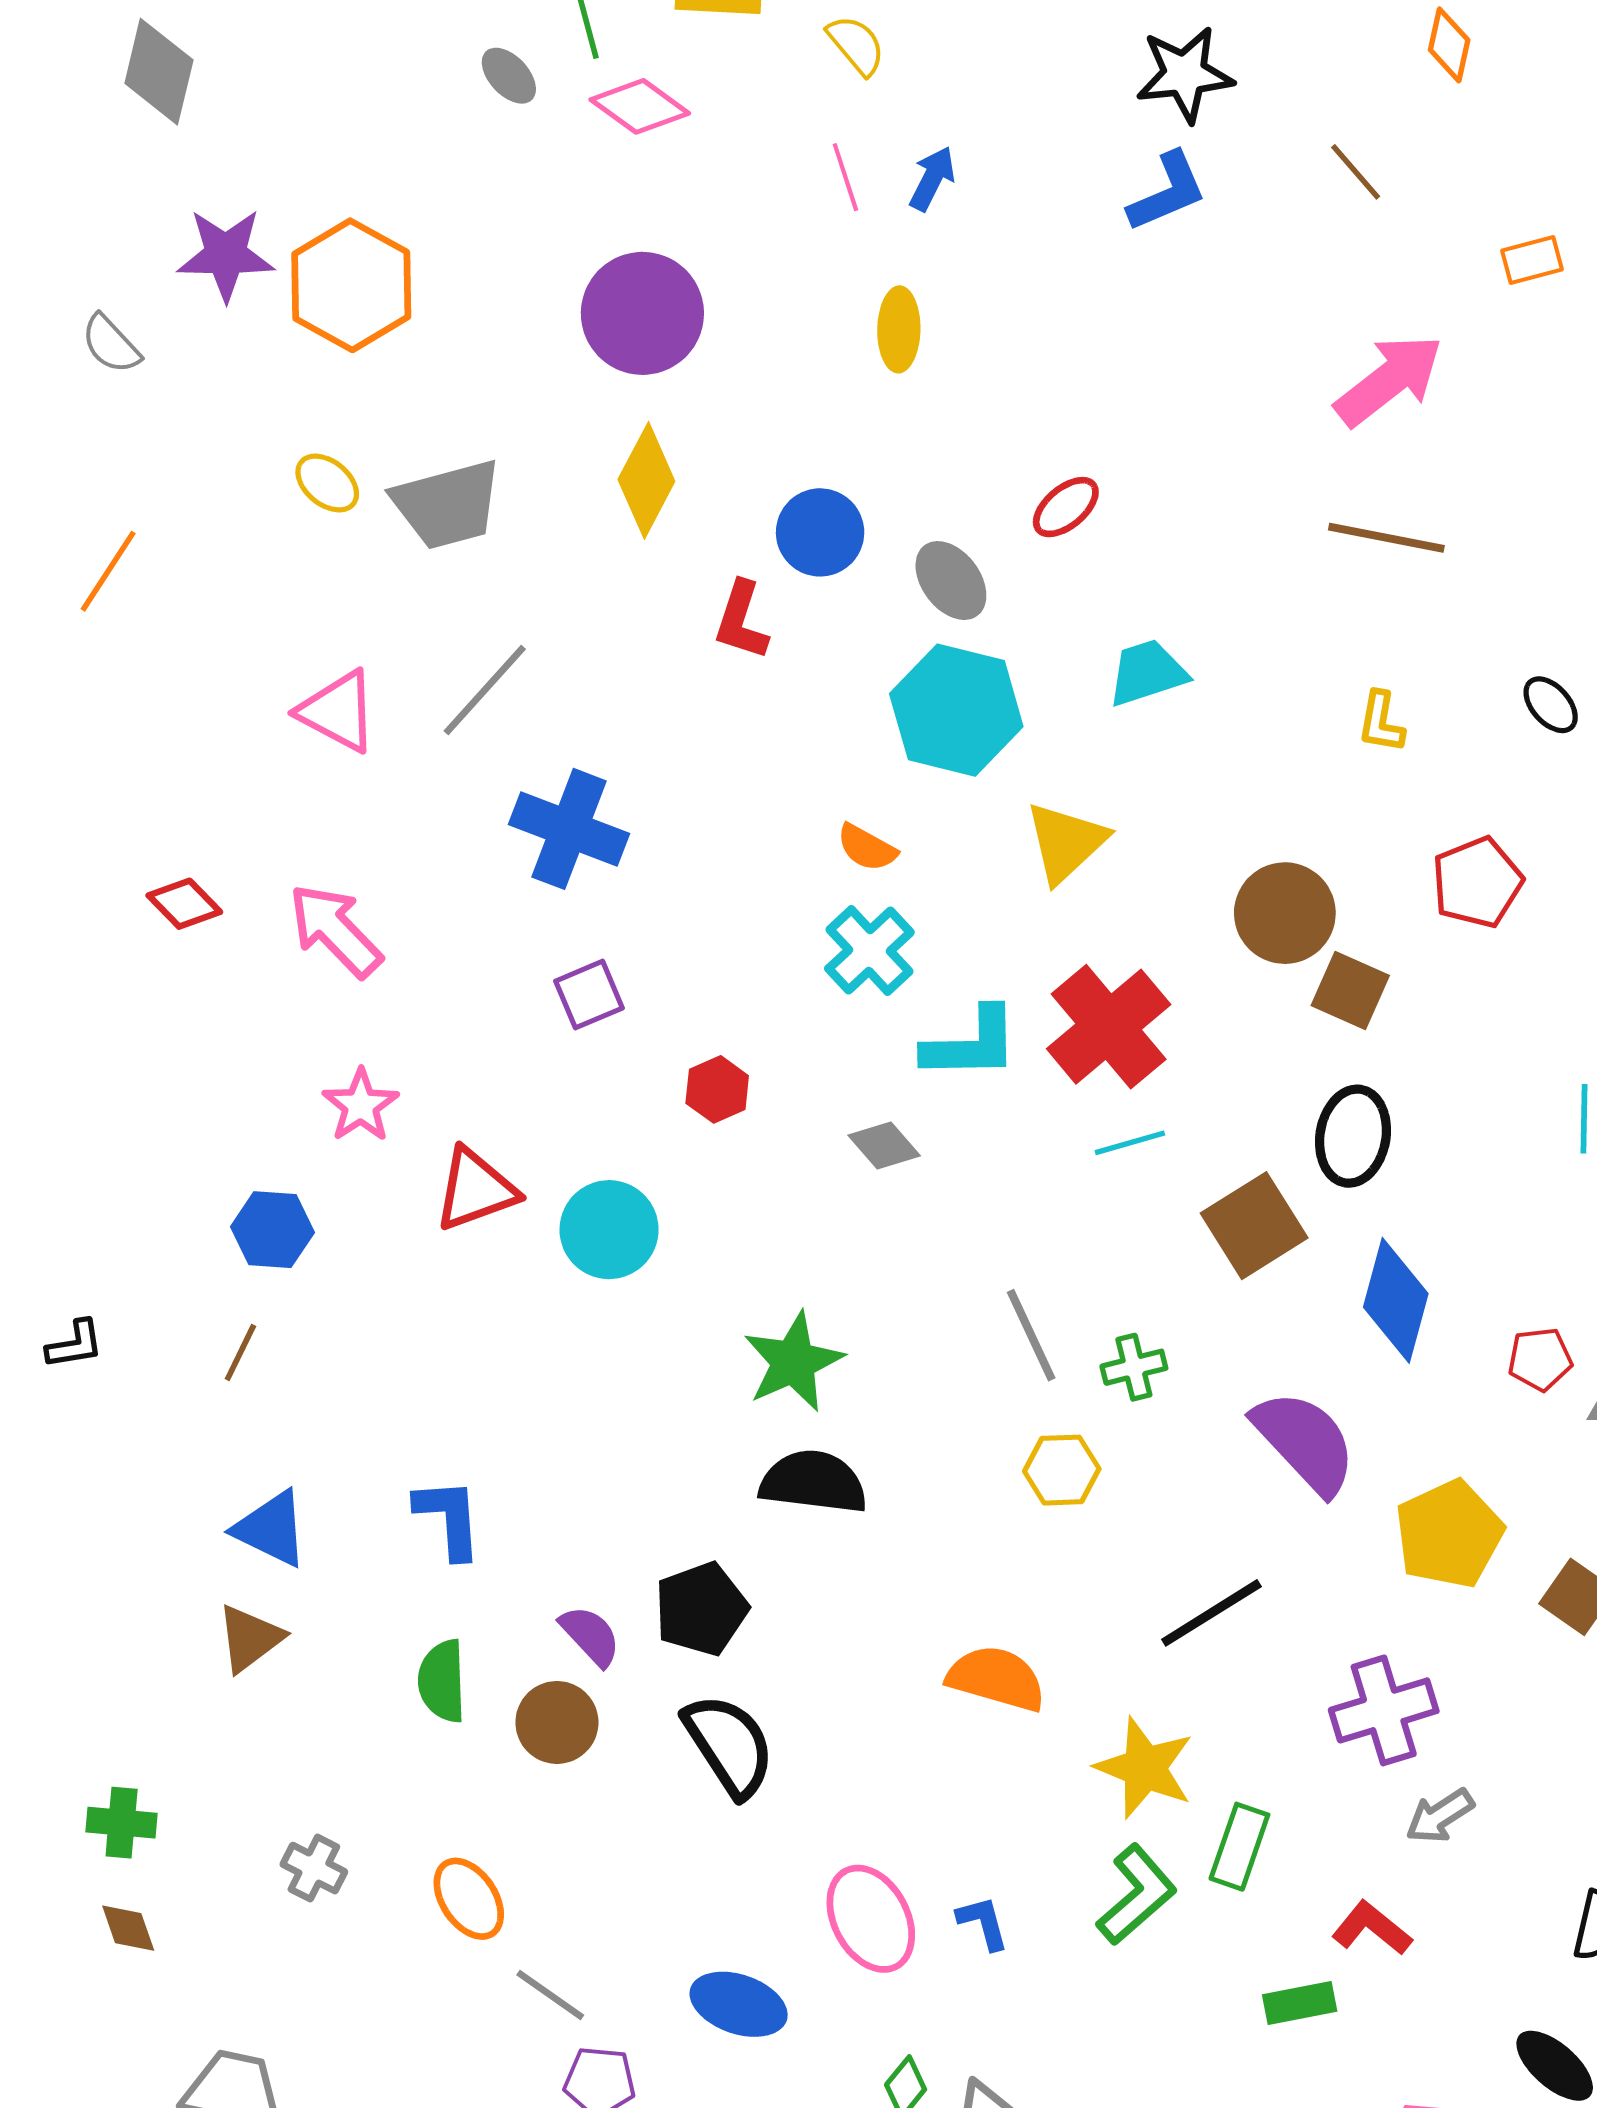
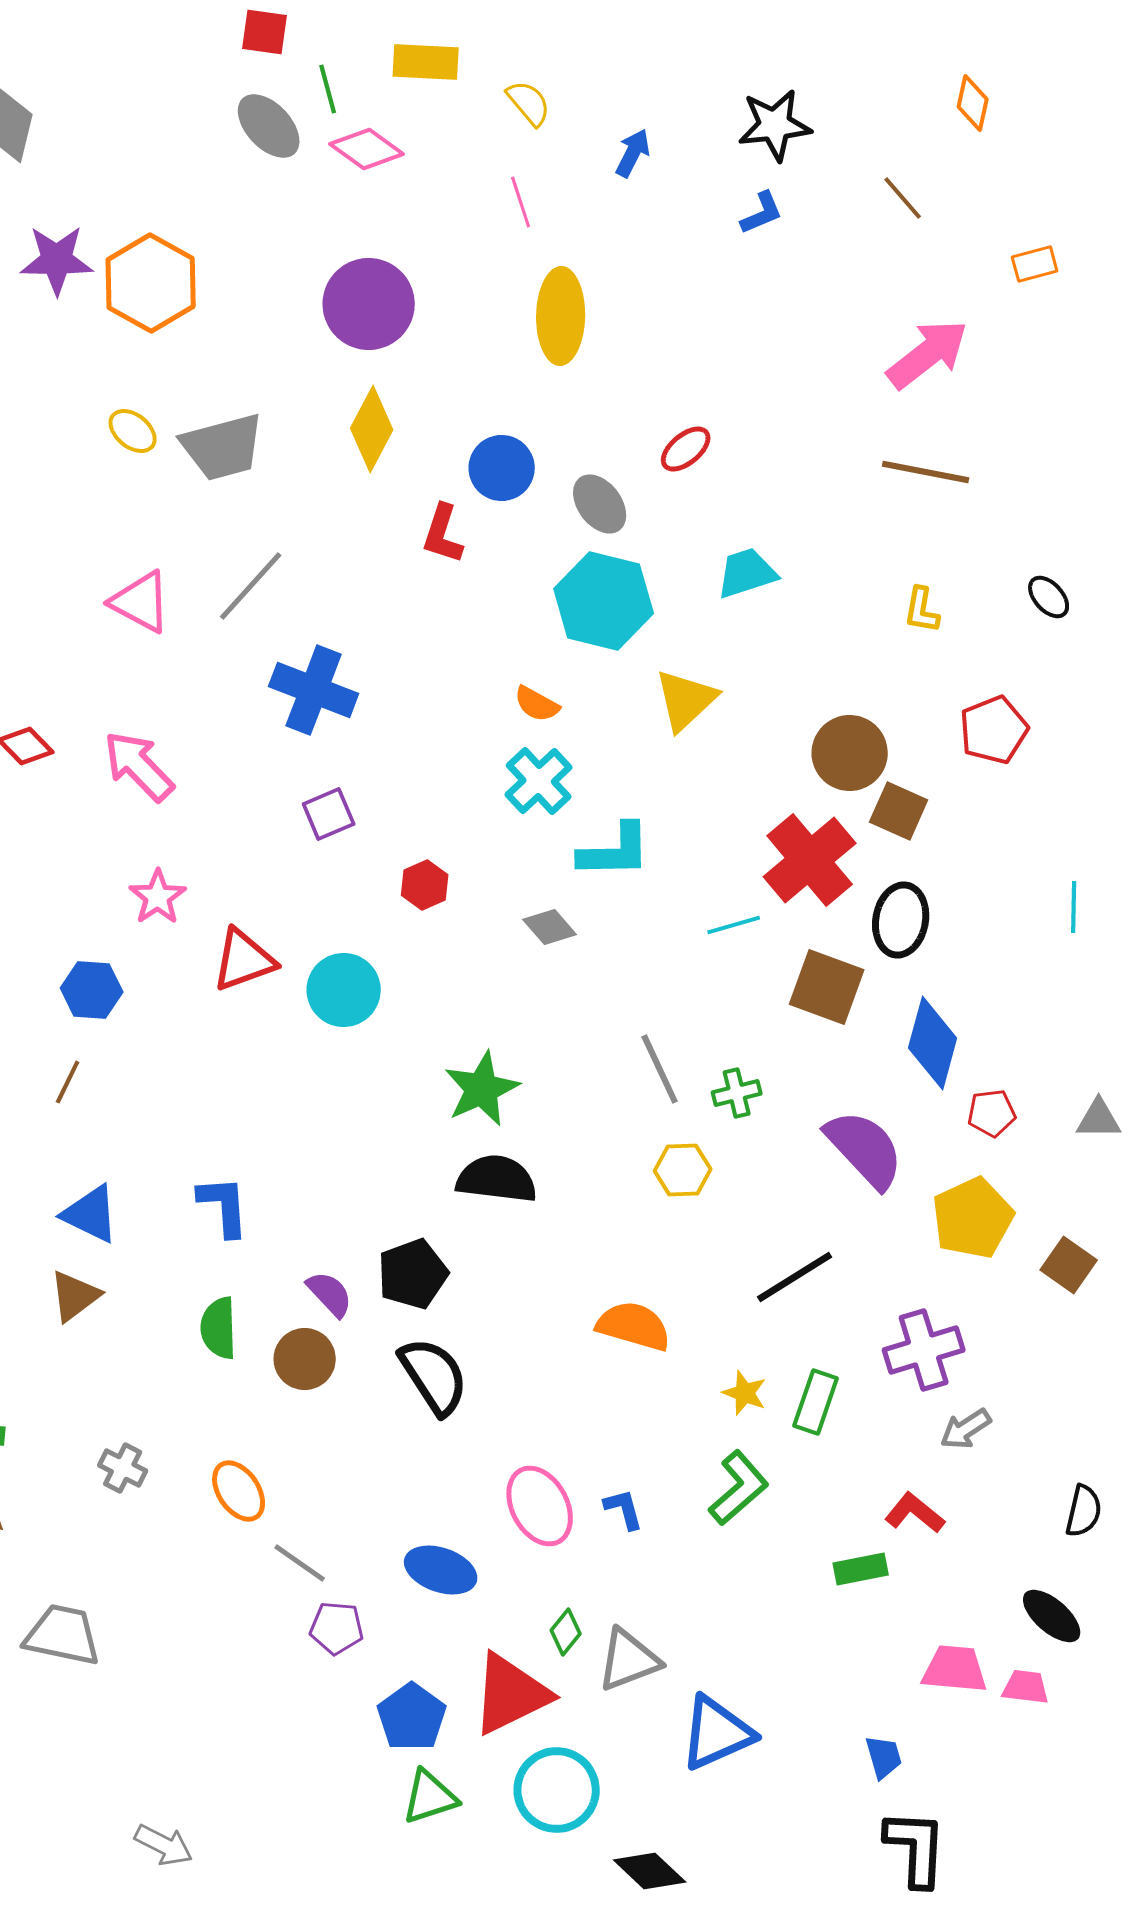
gray ellipse: (509, 76) -> (269, 126), size x1.5
blue arrow: (932, 179) -> (633, 153), moved
blue L-shape: (1167, 192) -> (762, 213), size x0.7
yellow ellipse: (899, 329) -> (561, 316), size x1.5
red cross: (1109, 1027) -> (810, 860), moved
brown square: (1254, 1226) -> (827, 987), turned -38
red pentagon: (1540, 1359) -> (992, 1113), moved
yellow star: (1145, 1768) -> (745, 1393), size x0.6
green rectangle: (1239, 1847) -> (816, 1402), moved

